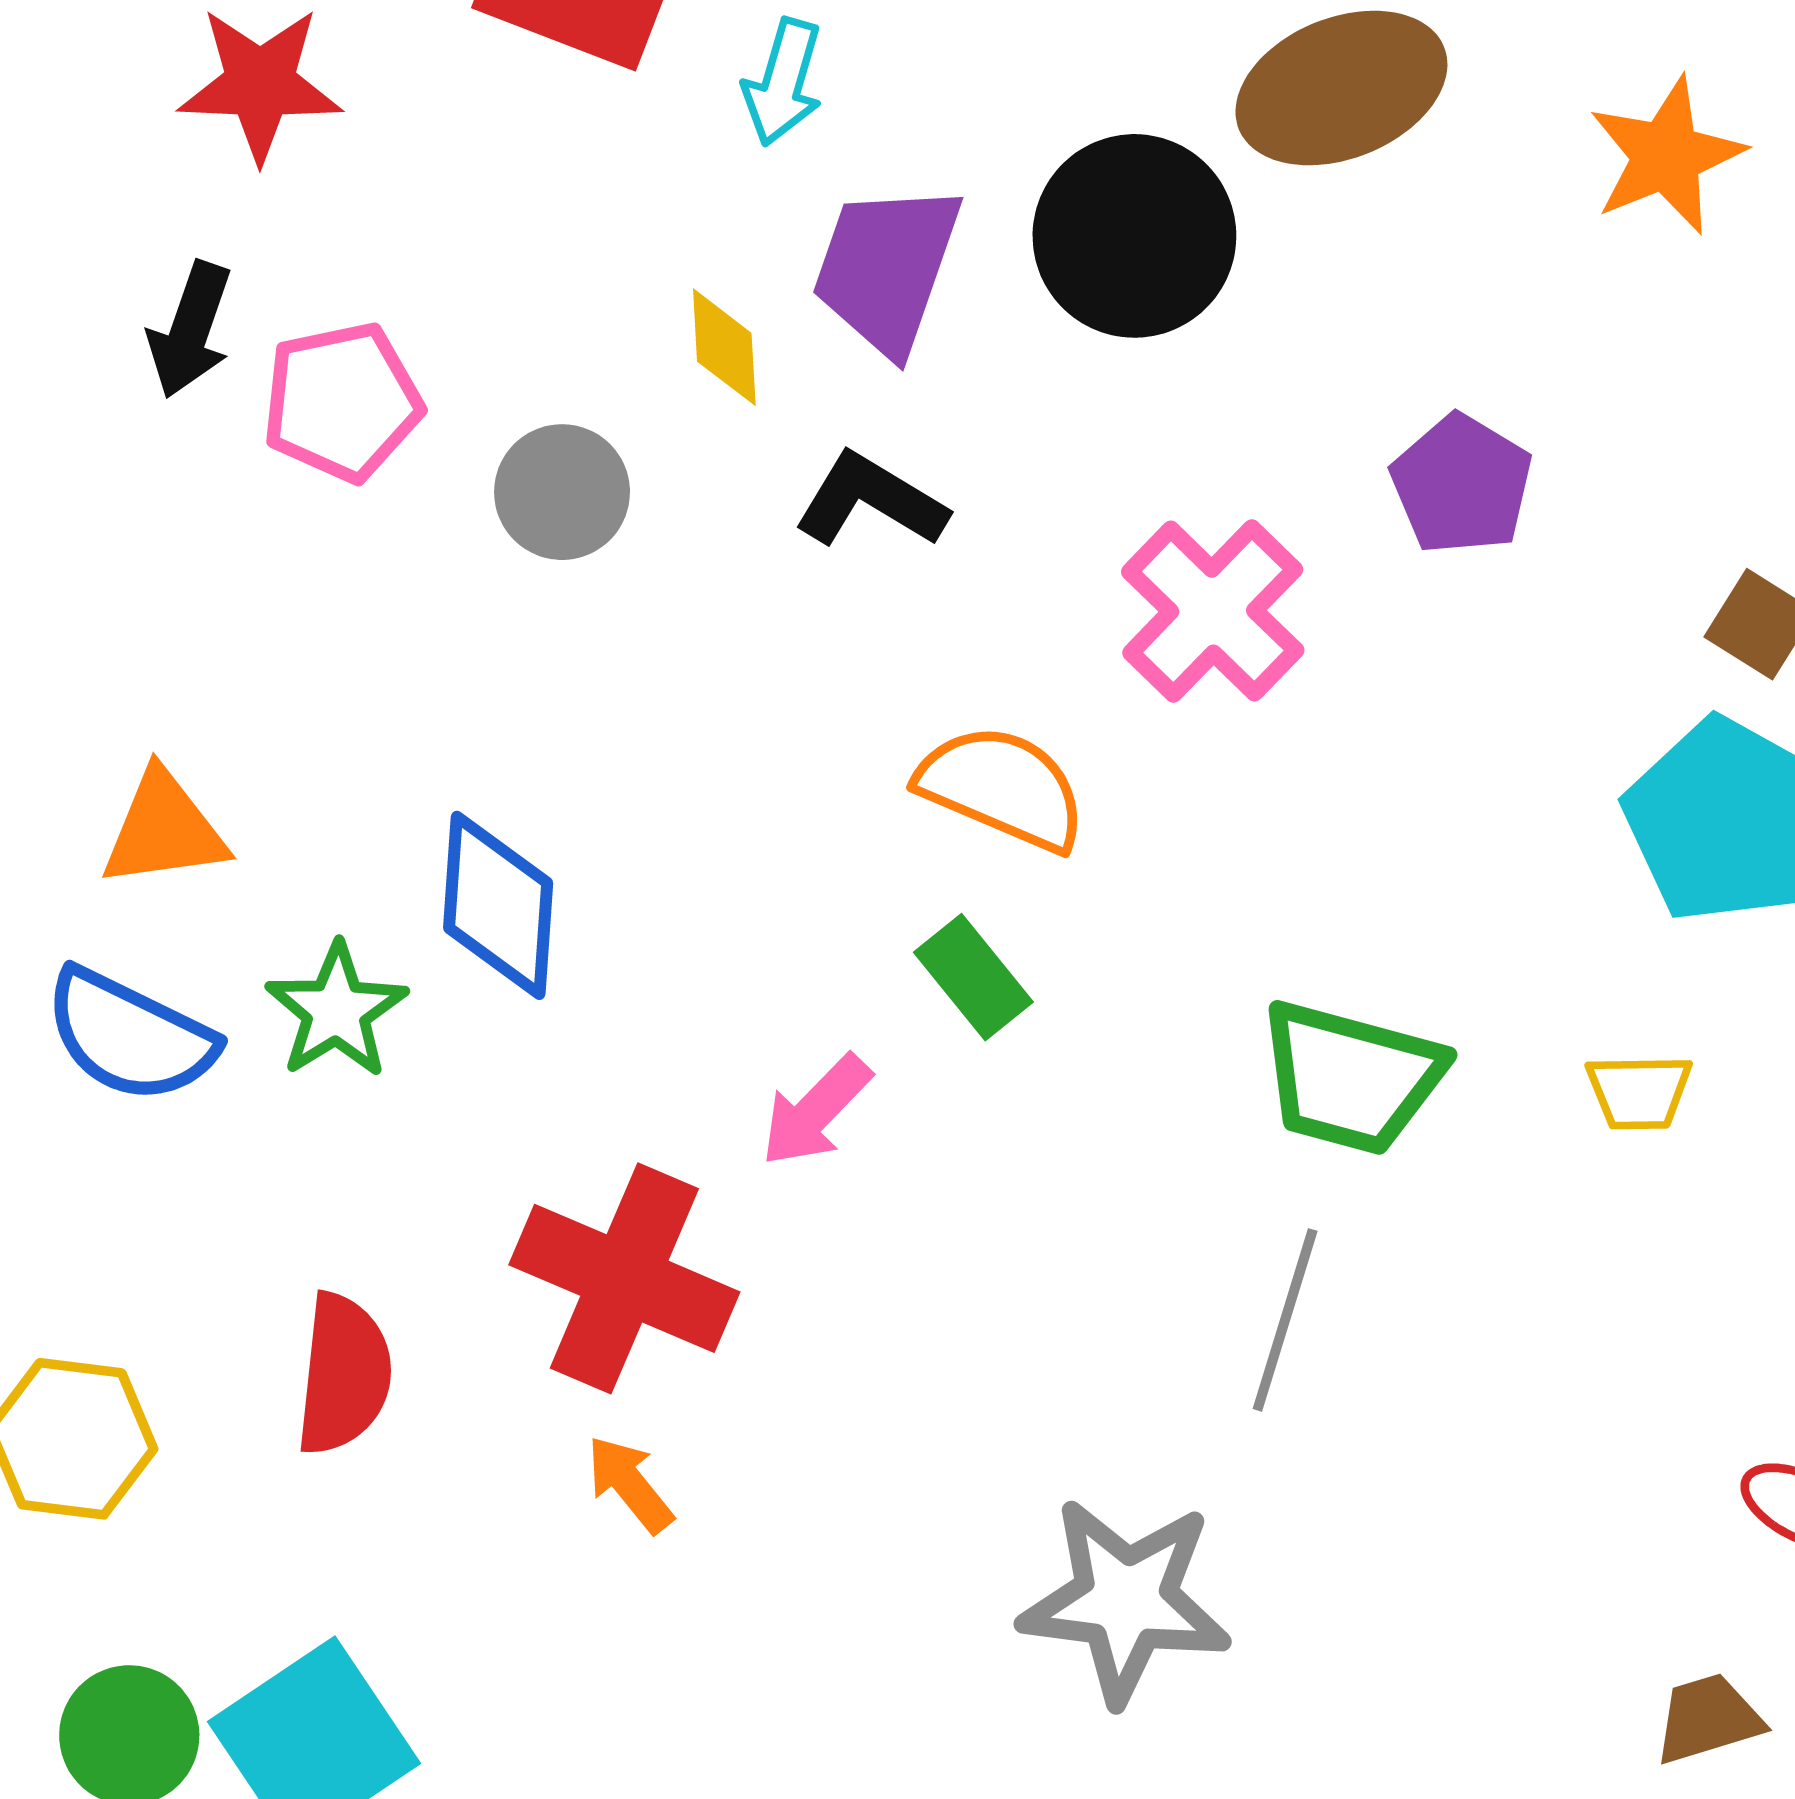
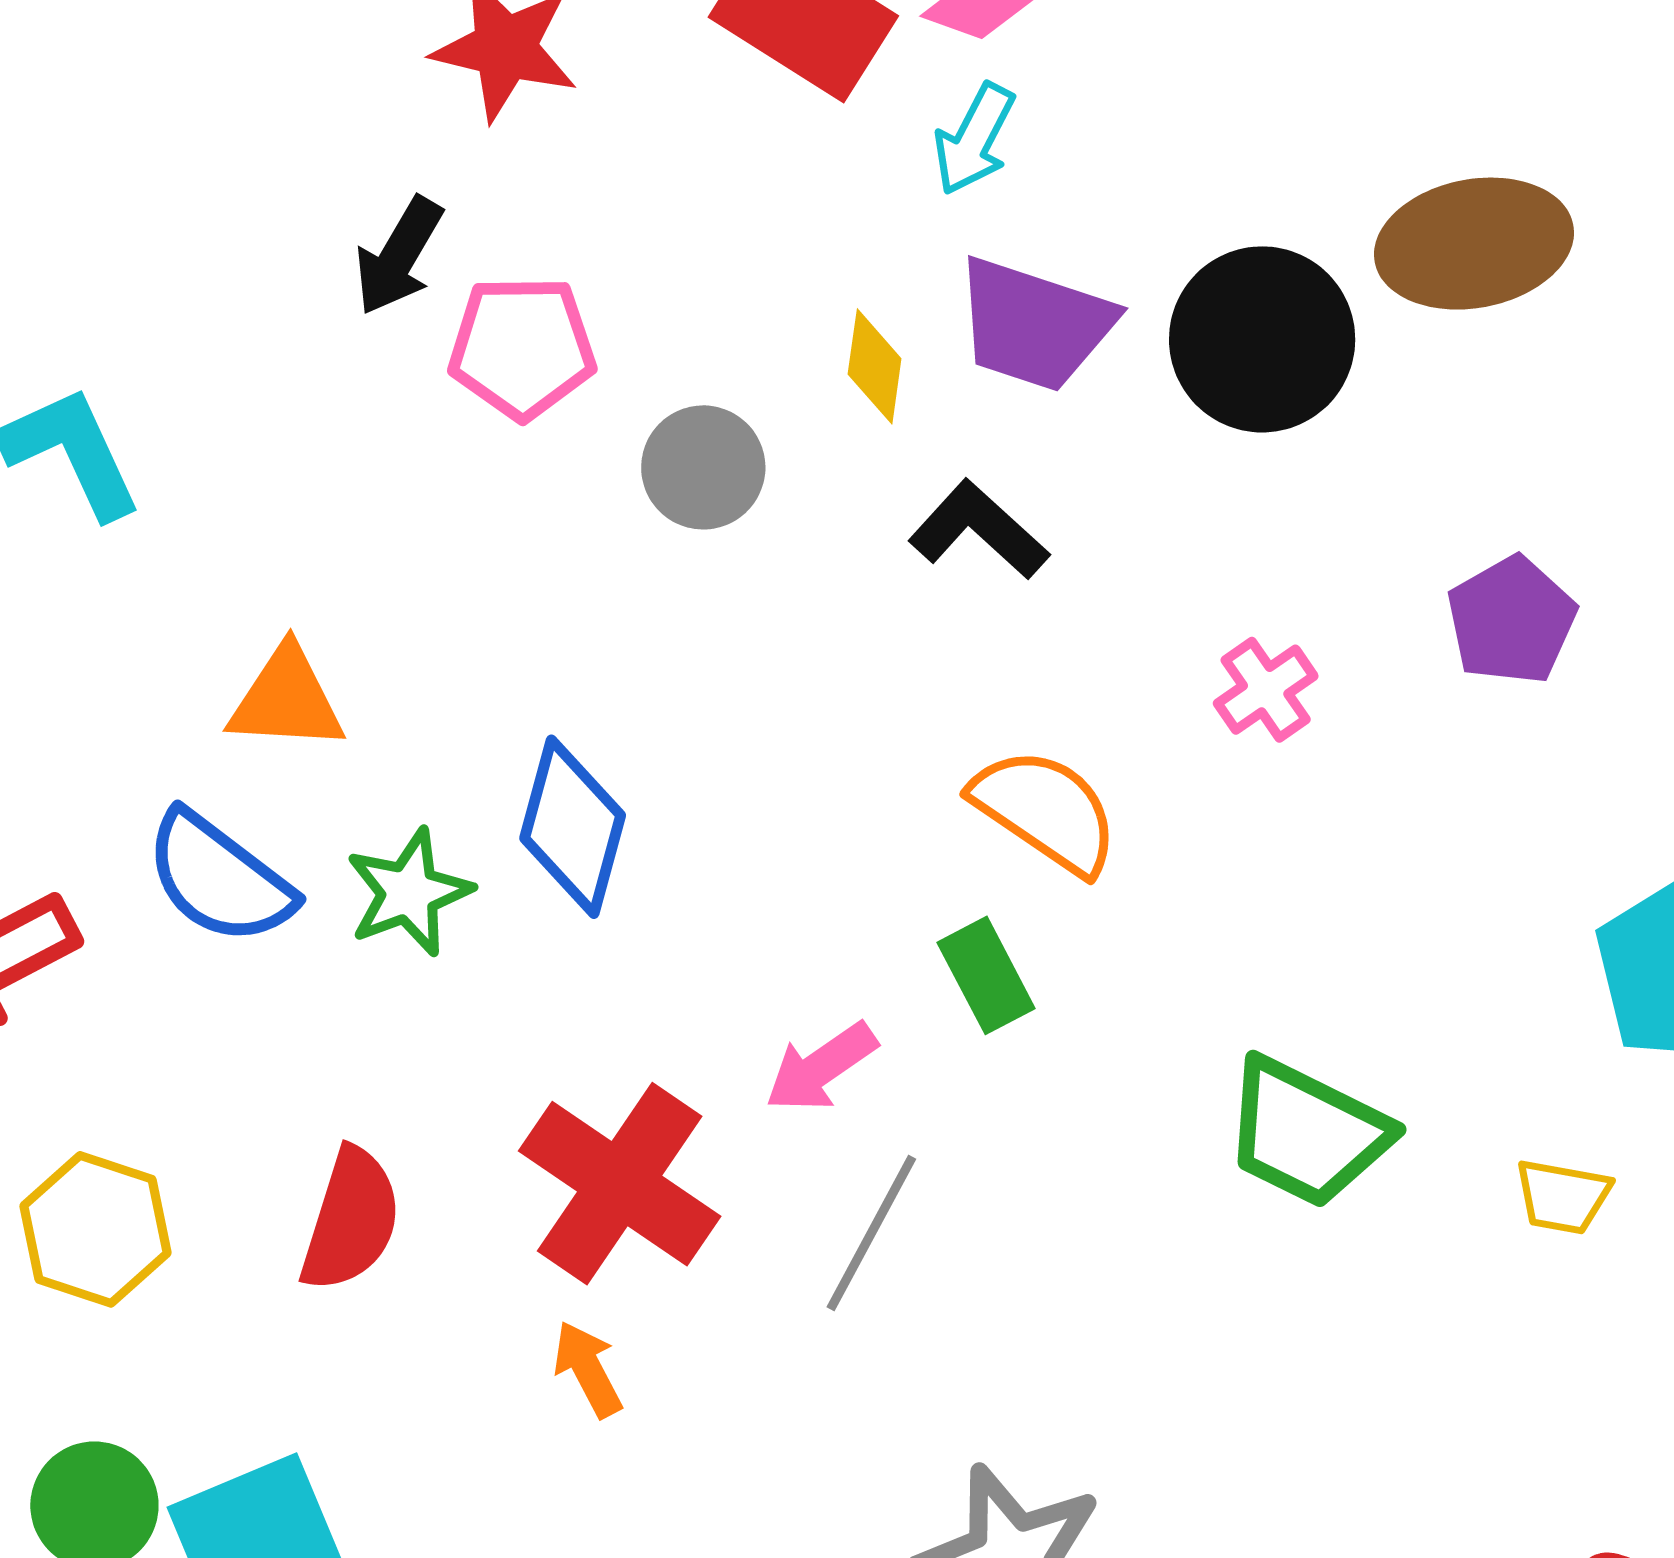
purple trapezoid: (887, 268) -> (1034, 324), turned -102
pink cross: (1213, 611) -> (1266, 690), size x0.6
gray line: (1285, 1320) -> (871, 1233), moved

